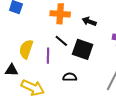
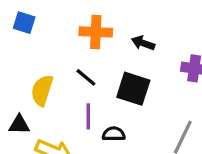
black line: (61, 41) -> (86, 77), moved
purple line: (48, 56) -> (88, 116), moved

